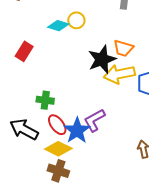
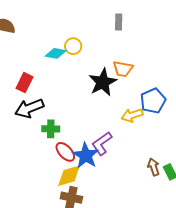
yellow arrow: (119, 74) -> (132, 115), moved, size x0.7
black arrow: (24, 129) -> (29, 108), moved, turned -44
yellow diamond: (58, 149) -> (69, 176), turned -36

